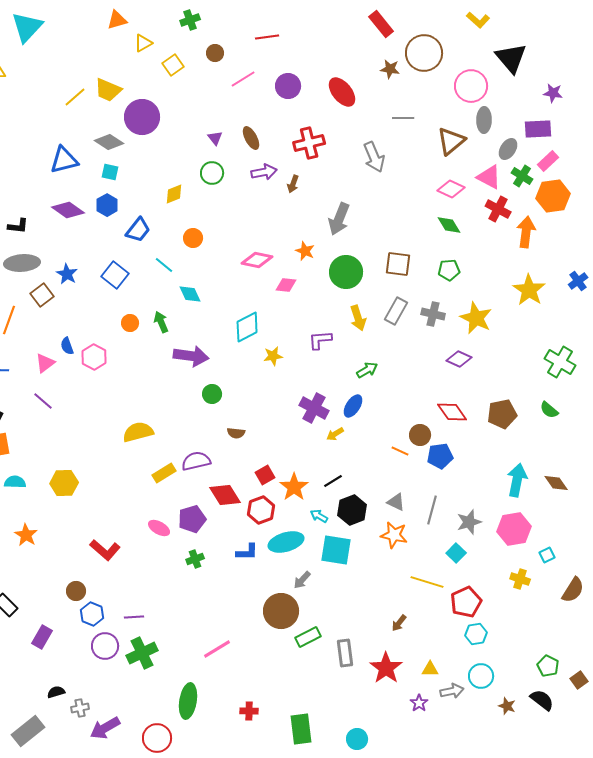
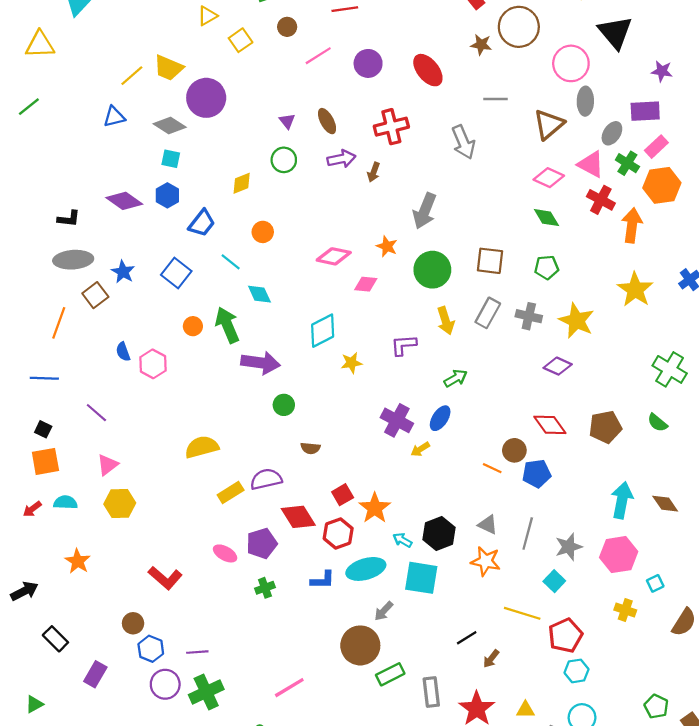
blue triangle: (64, 160) -> (114, 117), moved, size x0.7
green arrow: (161, 322) -> (227, 325), size x1.5
pink triangle: (45, 363) -> (108, 465), moved
black line: (333, 481) -> (467, 638), moved

